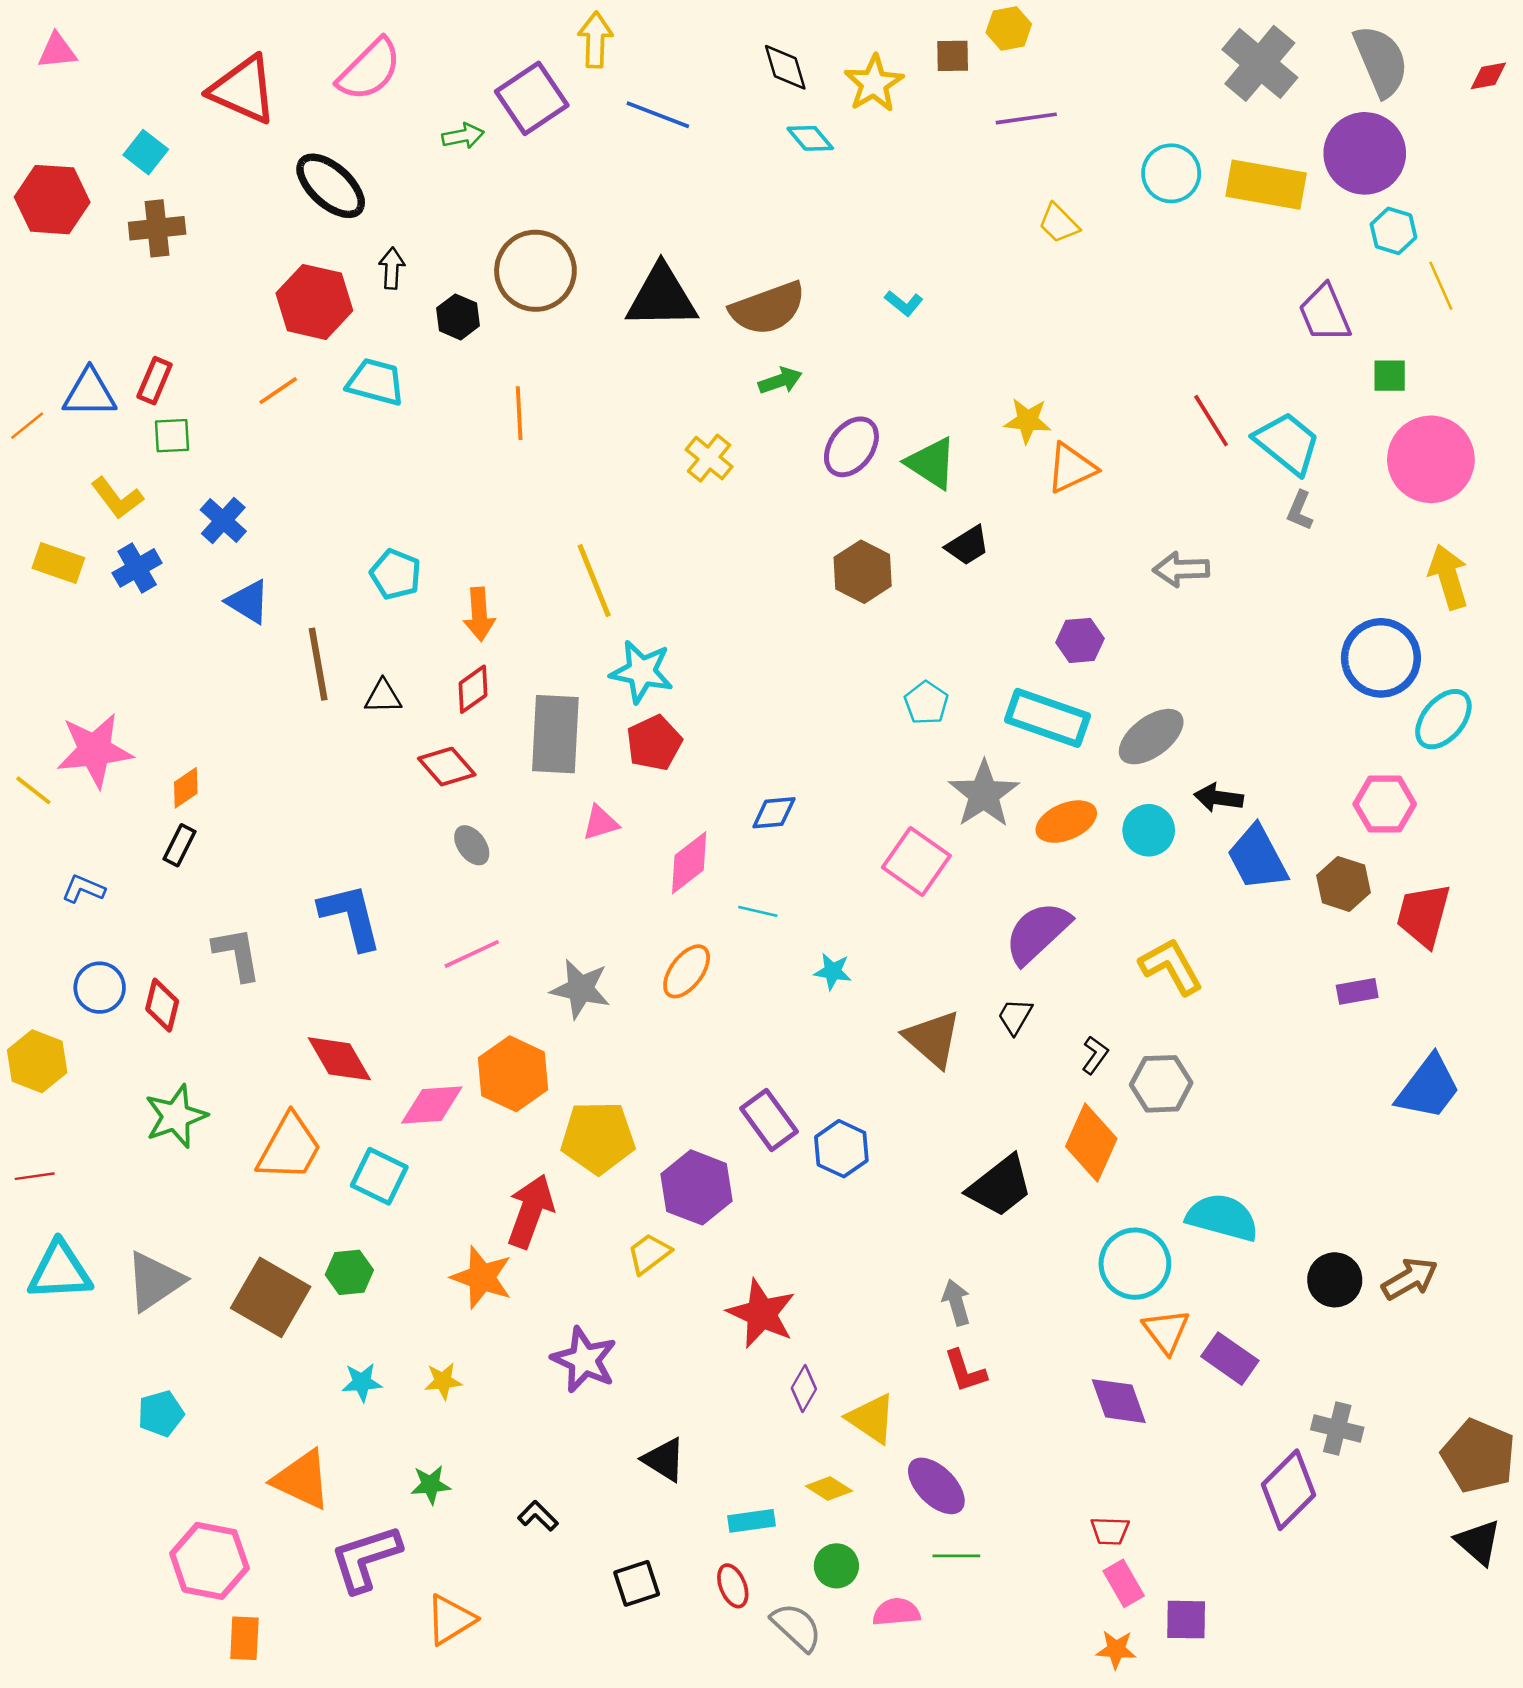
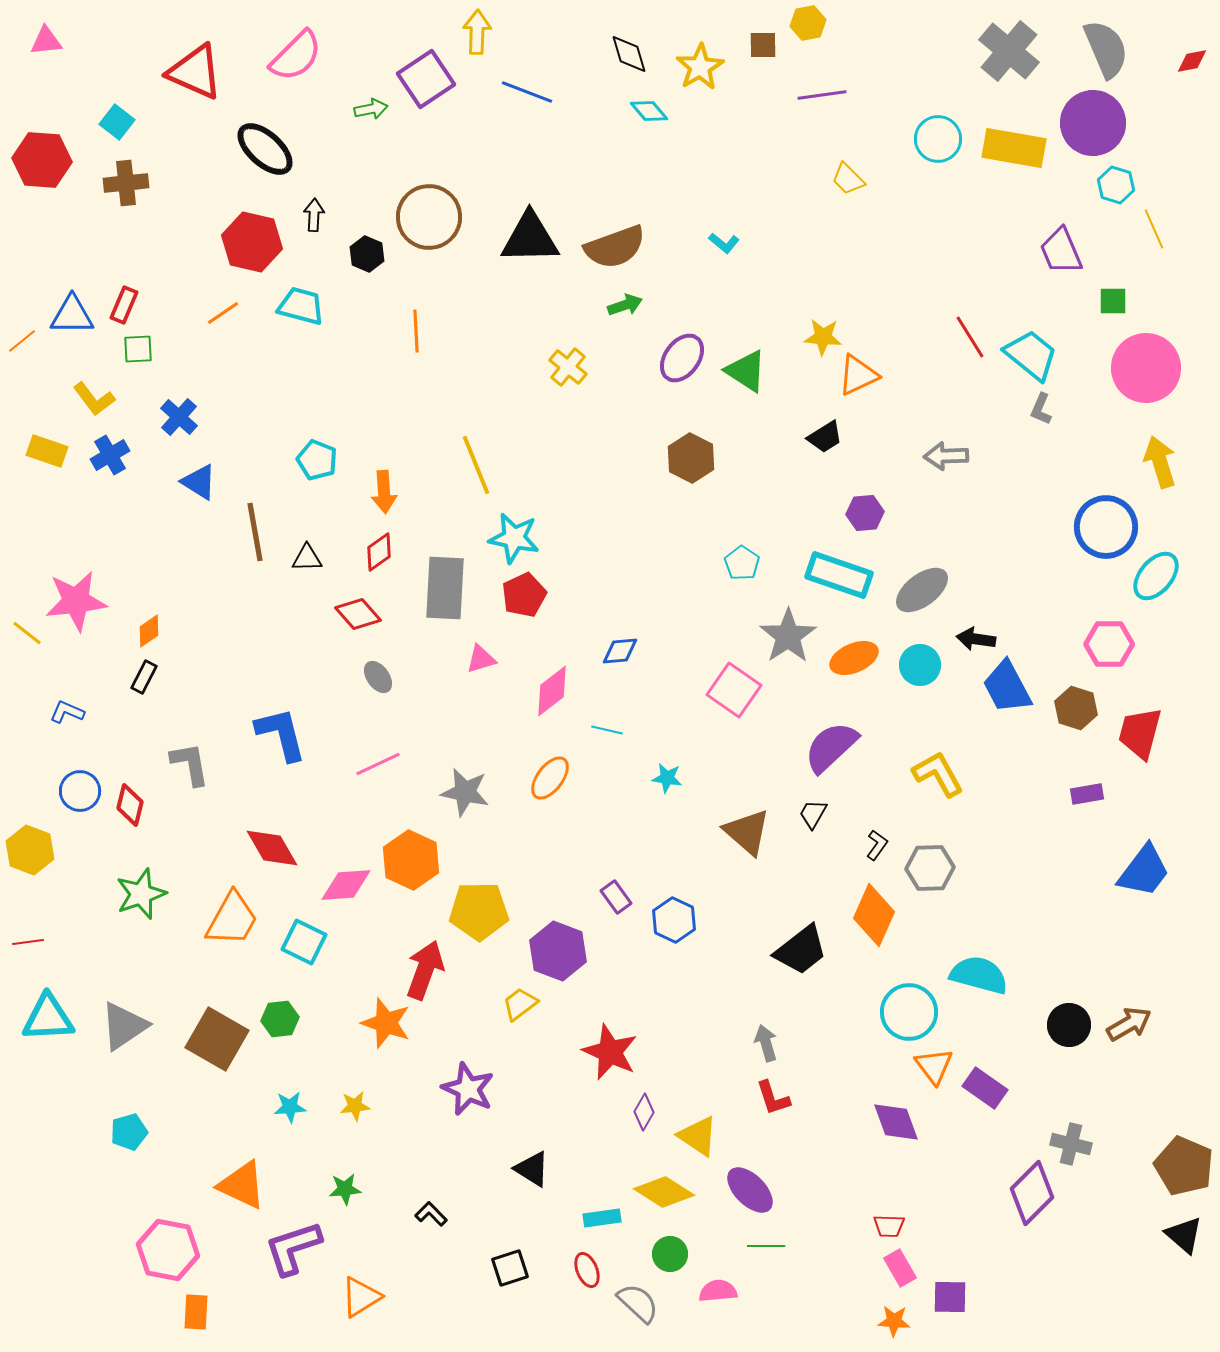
black trapezoid: (968, 546) -> (825, 437), moved
purple rectangle: (769, 1120) -> (616, 897), size x0.7
yellow diamond: (829, 1488) -> (664, 1192), size x1.6

